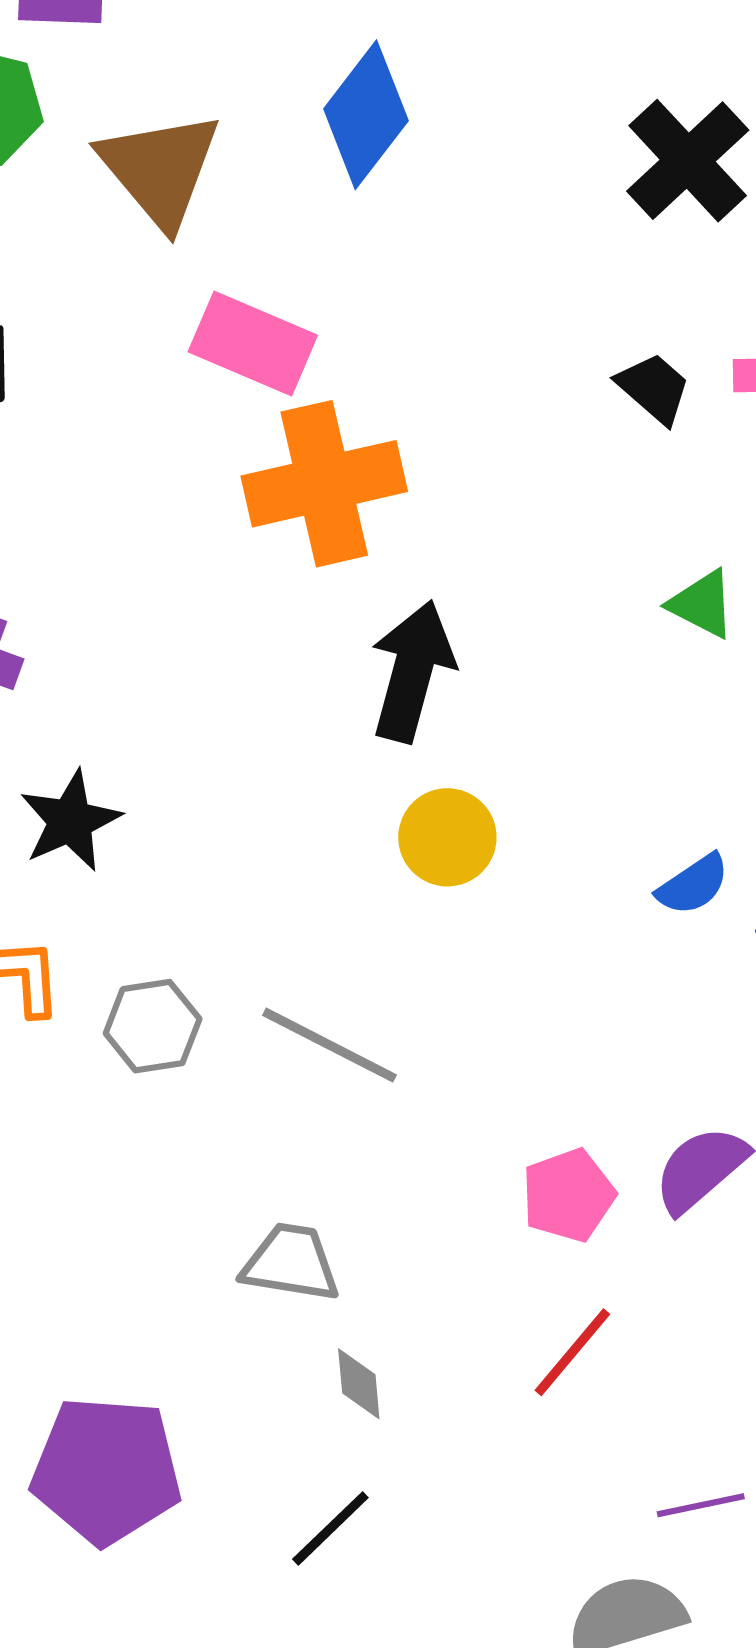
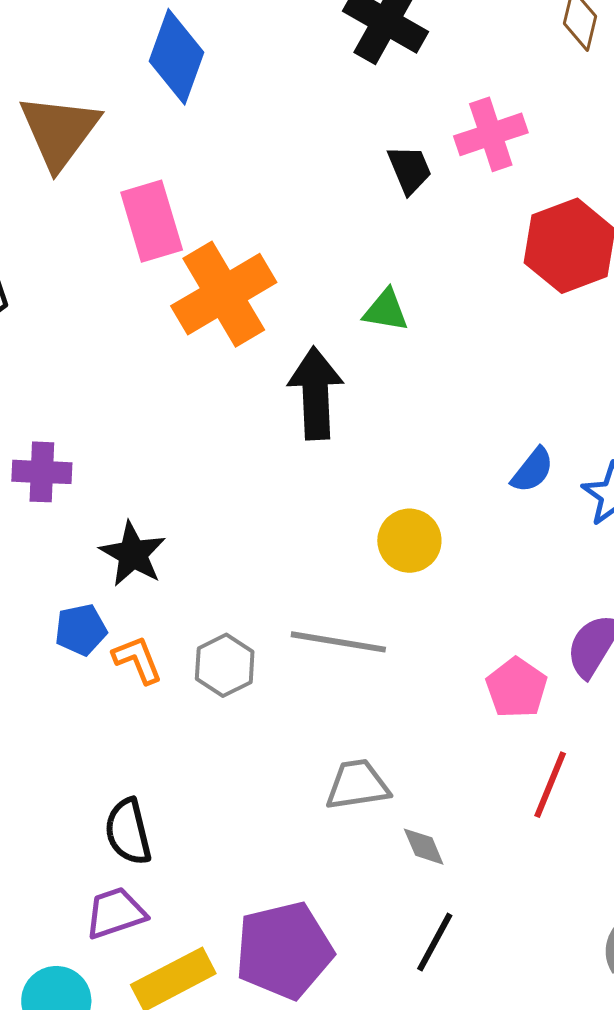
brown triangle: (160, 169) -> (59, 131), turned 34
pink rectangle: (253, 343) -> (152, 221), turned 68
black trapezoid: (654, 388) -> (410, 169), turned 44
green triangle: (702, 604) -> (386, 310), moved
yellow circle: (447, 837) -> (409, 541), moved

